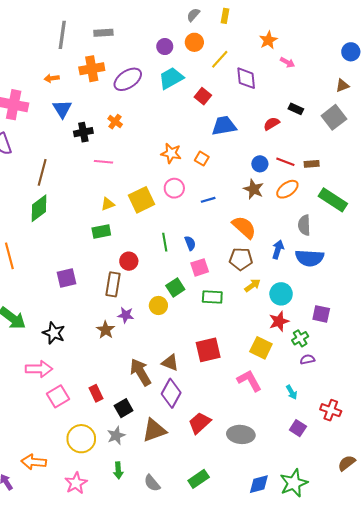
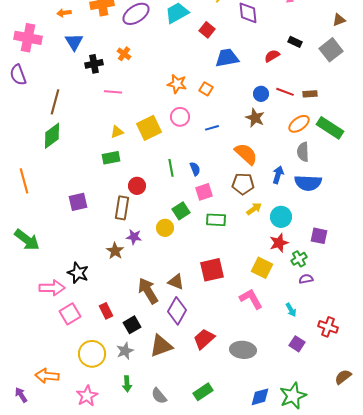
orange ellipse: (287, 189) -> (299, 124), moved
black star: (54, 333) -> (78, 273), moved

